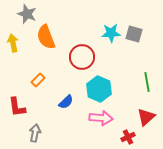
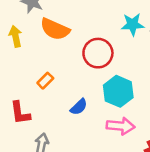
orange semicircle: (46, 37) -> (55, 29), turned -45

